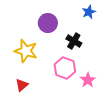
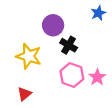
black cross: (74, 41) -> (69, 45), moved
pink star: (88, 80) -> (97, 77), moved

